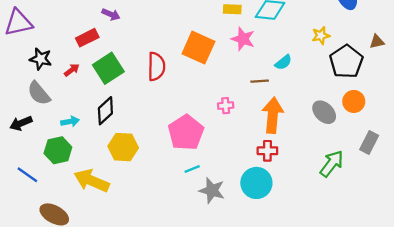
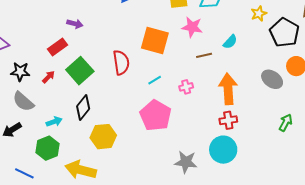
brown line: (260, 81) -> (204, 55), moved
green arrow: (332, 164) -> (286, 123), size x0.7
cyan line: (192, 169) -> (155, 80), moved

